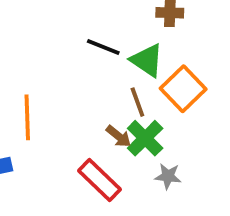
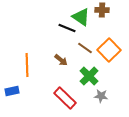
green triangle: (147, 60) -> (81, 17), moved
brown line: (137, 102) -> (85, 48), moved, turned -35
brown arrow: (118, 136) -> (61, 60), moved

